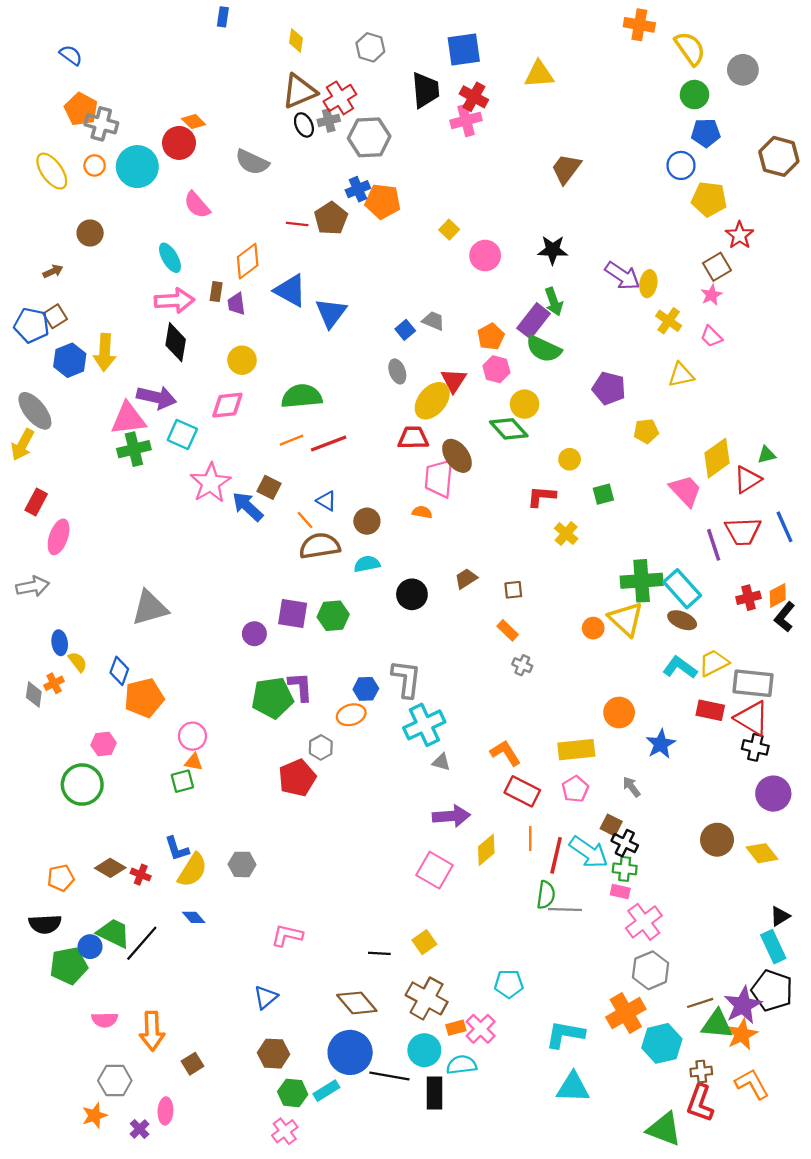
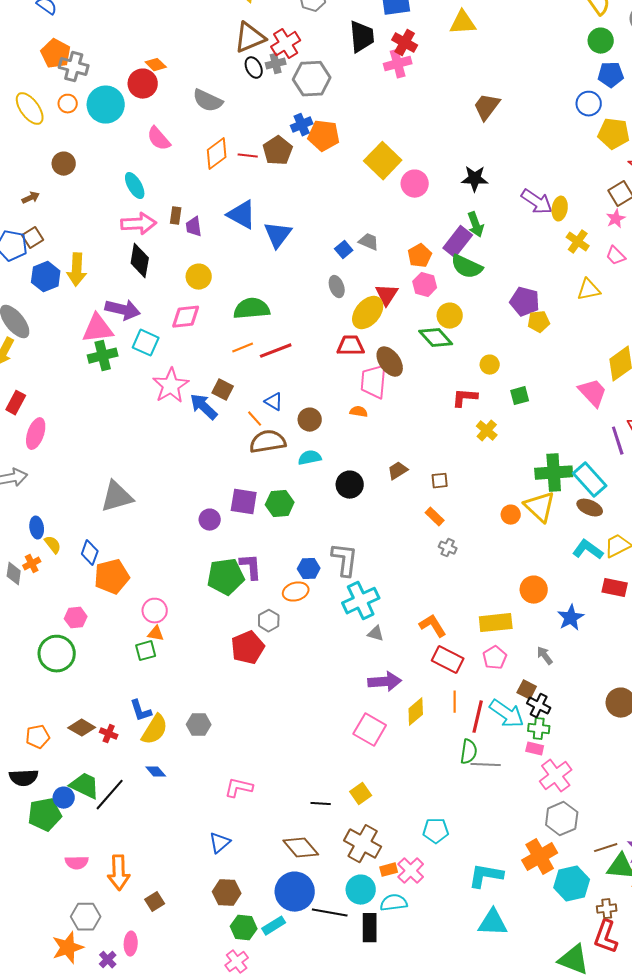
yellow square: (449, 230) -> (383, 161), size x2.0
orange diamond: (248, 261) -> (217, 154), moved
yellow pentagon: (646, 431) -> (539, 322), moved
orange star: (95, 1115) -> (68, 948), size x1.4

